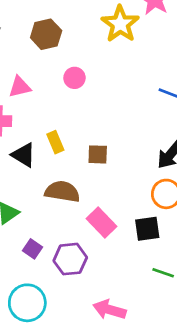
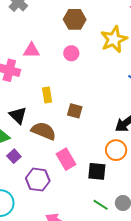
yellow star: (120, 24) -> (114, 39), moved
brown hexagon: (46, 34) -> (75, 19), moved
black triangle: (24, 155) -> (18, 115), moved
purple square: (32, 249) -> (14, 156), moved

